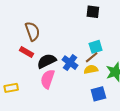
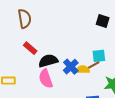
brown semicircle: (32, 31) -> (25, 19), moved
yellow semicircle: (91, 69) -> (83, 70), moved
pink semicircle: (48, 79) -> (46, 79), turned -48

